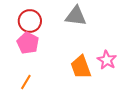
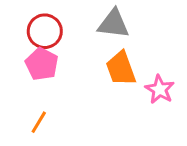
orange trapezoid: (81, 67) -> (121, 69), moved

